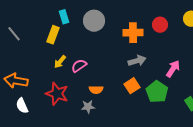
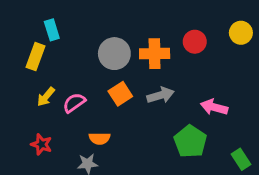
gray circle: (94, 21) -> (114, 54), moved
pink arrow: (173, 69) -> (214, 107), turned -108
orange square: (132, 86) -> (120, 94), moved
red star: (57, 94) -> (41, 144), size x0.6

